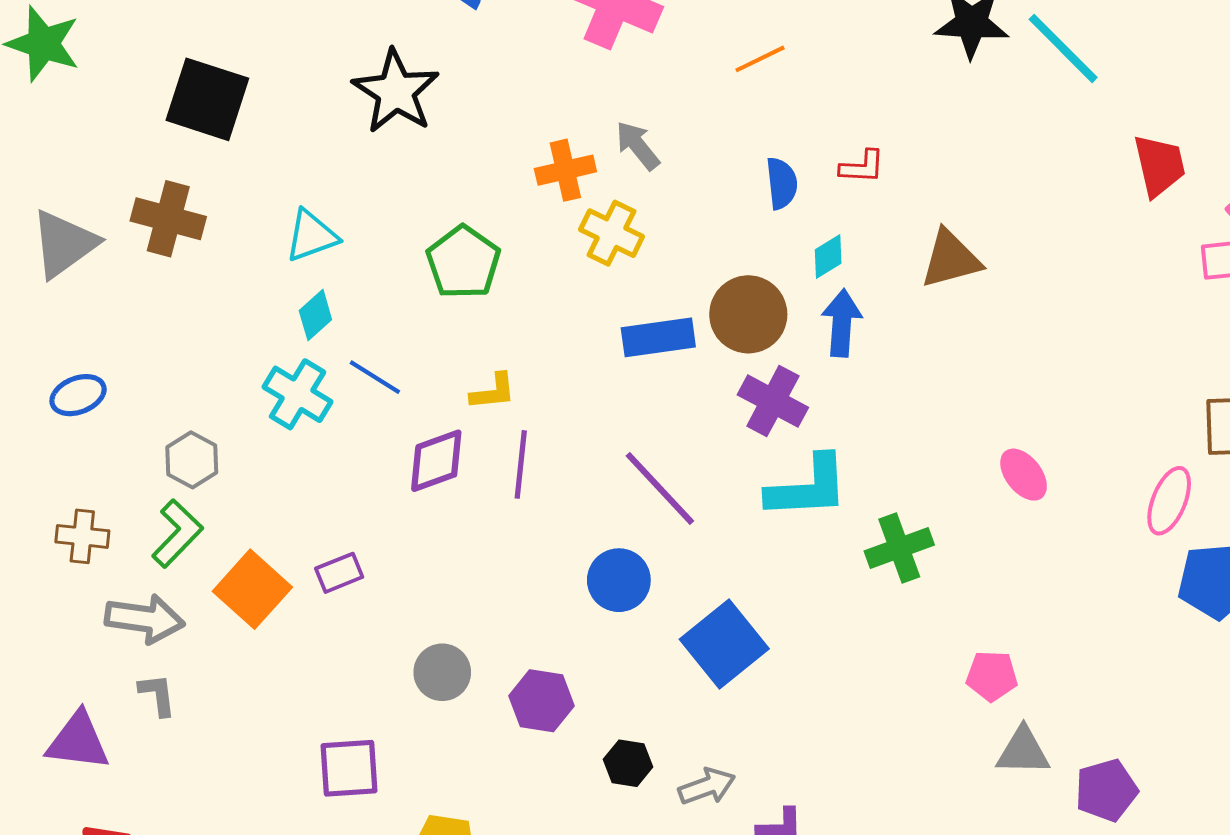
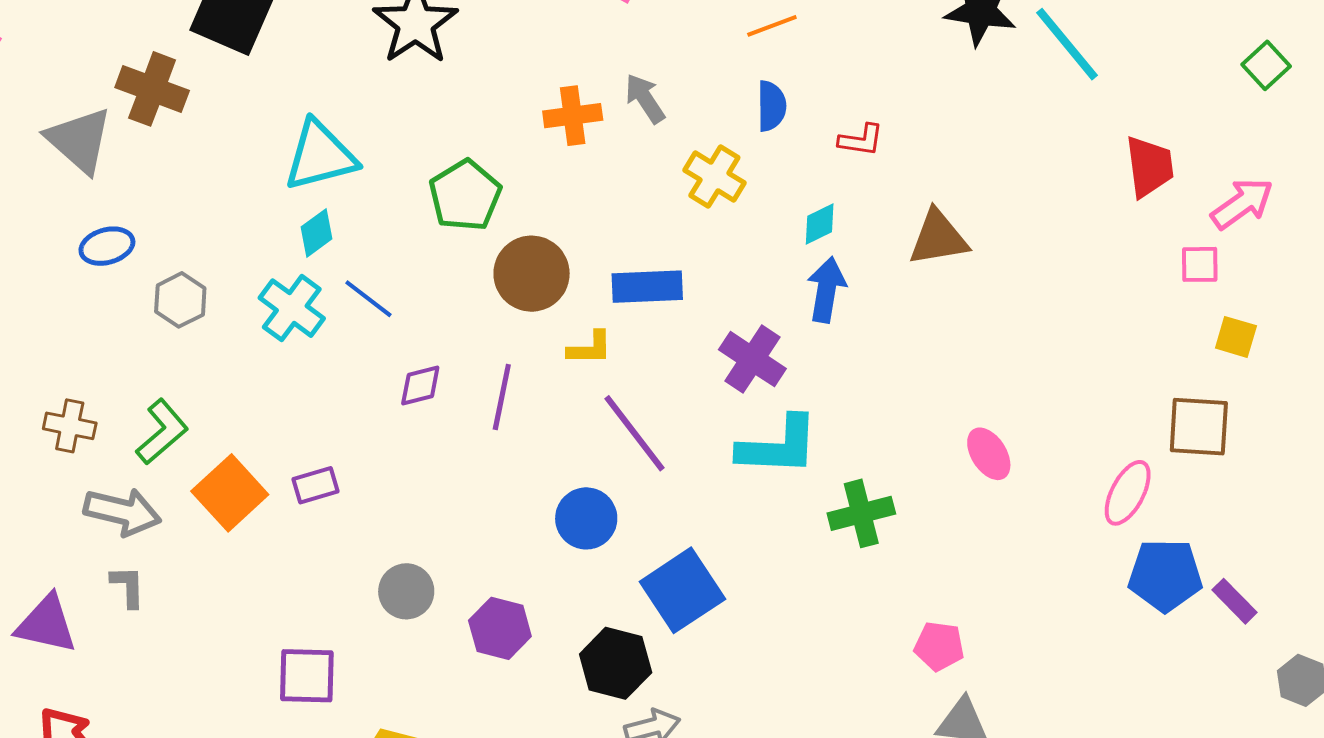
blue semicircle: (782, 183) -> (771, 106), moved
brown cross: (168, 219) -> (152, 89), moved
yellow cross: (612, 233) -> (714, 177), moved
cyan triangle: (312, 236) -> (320, 156), size x1.4
gray triangle: (64, 244) -> (79, 140), turned -48
brown circle: (748, 314) -> (532, 274), moved
yellow L-shape: (493, 392) -> (590, 348), moved
blue ellipse: (78, 395) -> (107, 246), moved
gray hexagon: (192, 460) -> (180, 300), moved
purple diamond: (436, 461) -> (420, 386), size x0.7
black hexagon: (628, 763) -> (616, 663), moved, size x1.5

